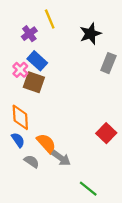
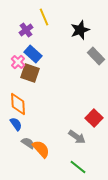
gray rectangle: (108, 63) -> (96, 56), turned -66
orange semicircle: (46, 143) -> (41, 149), moved
gray arrow: (61, 158) -> (77, 137), moved

